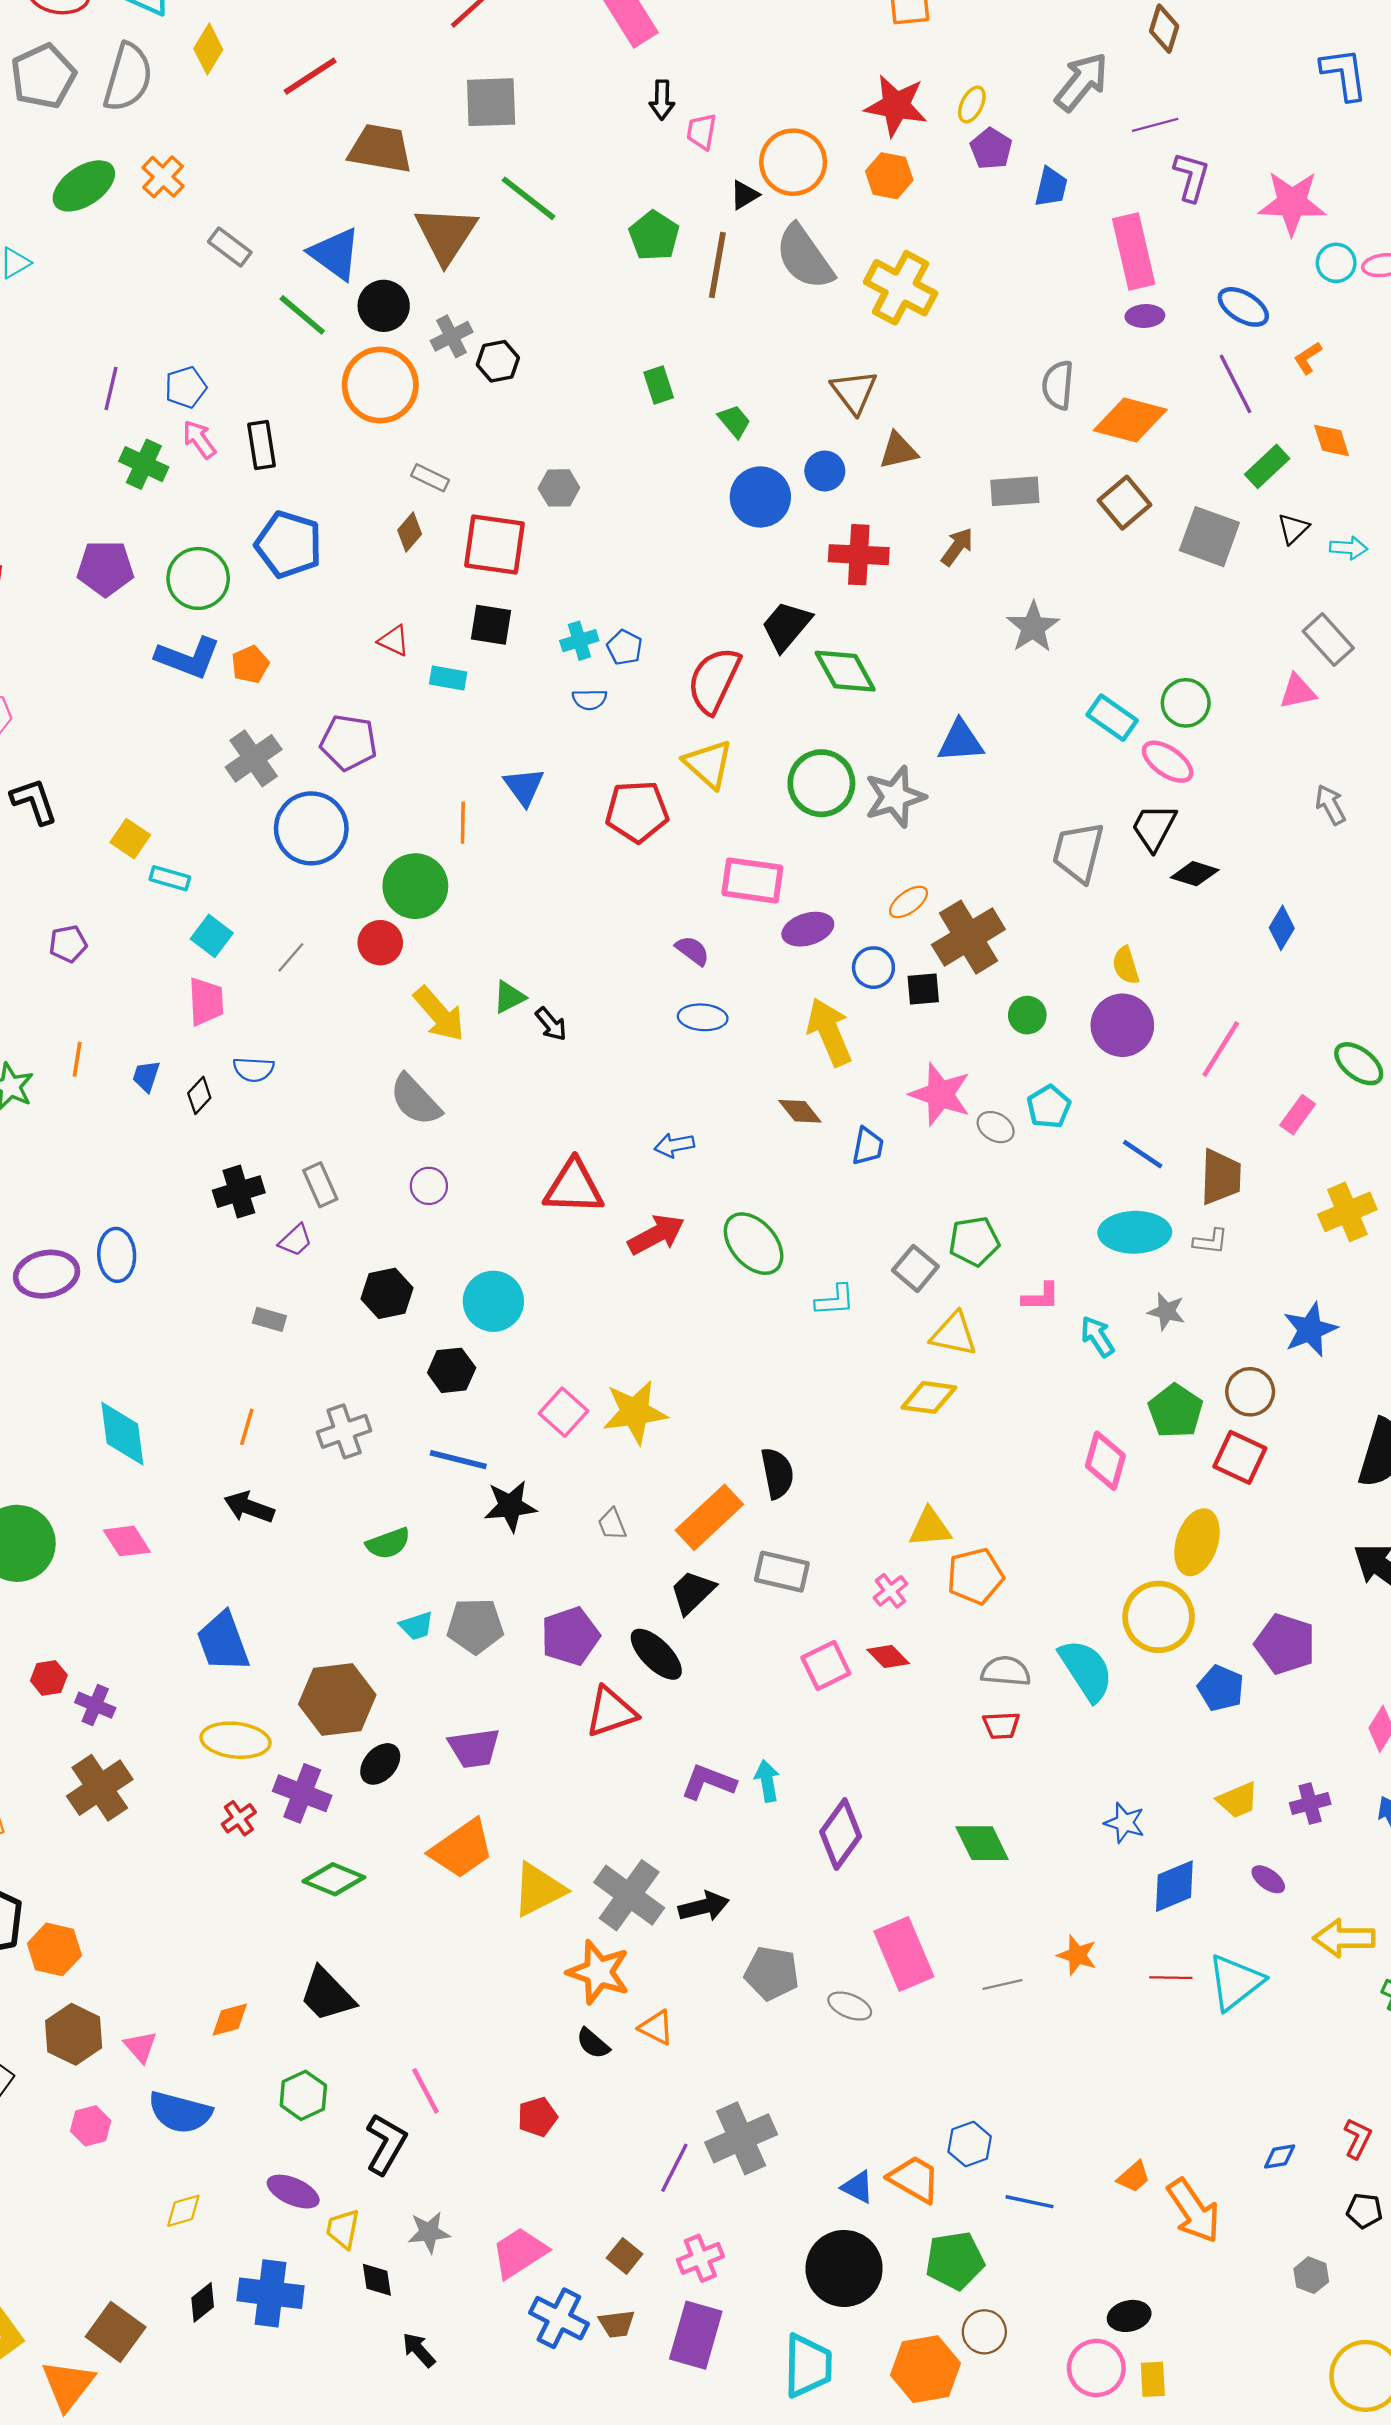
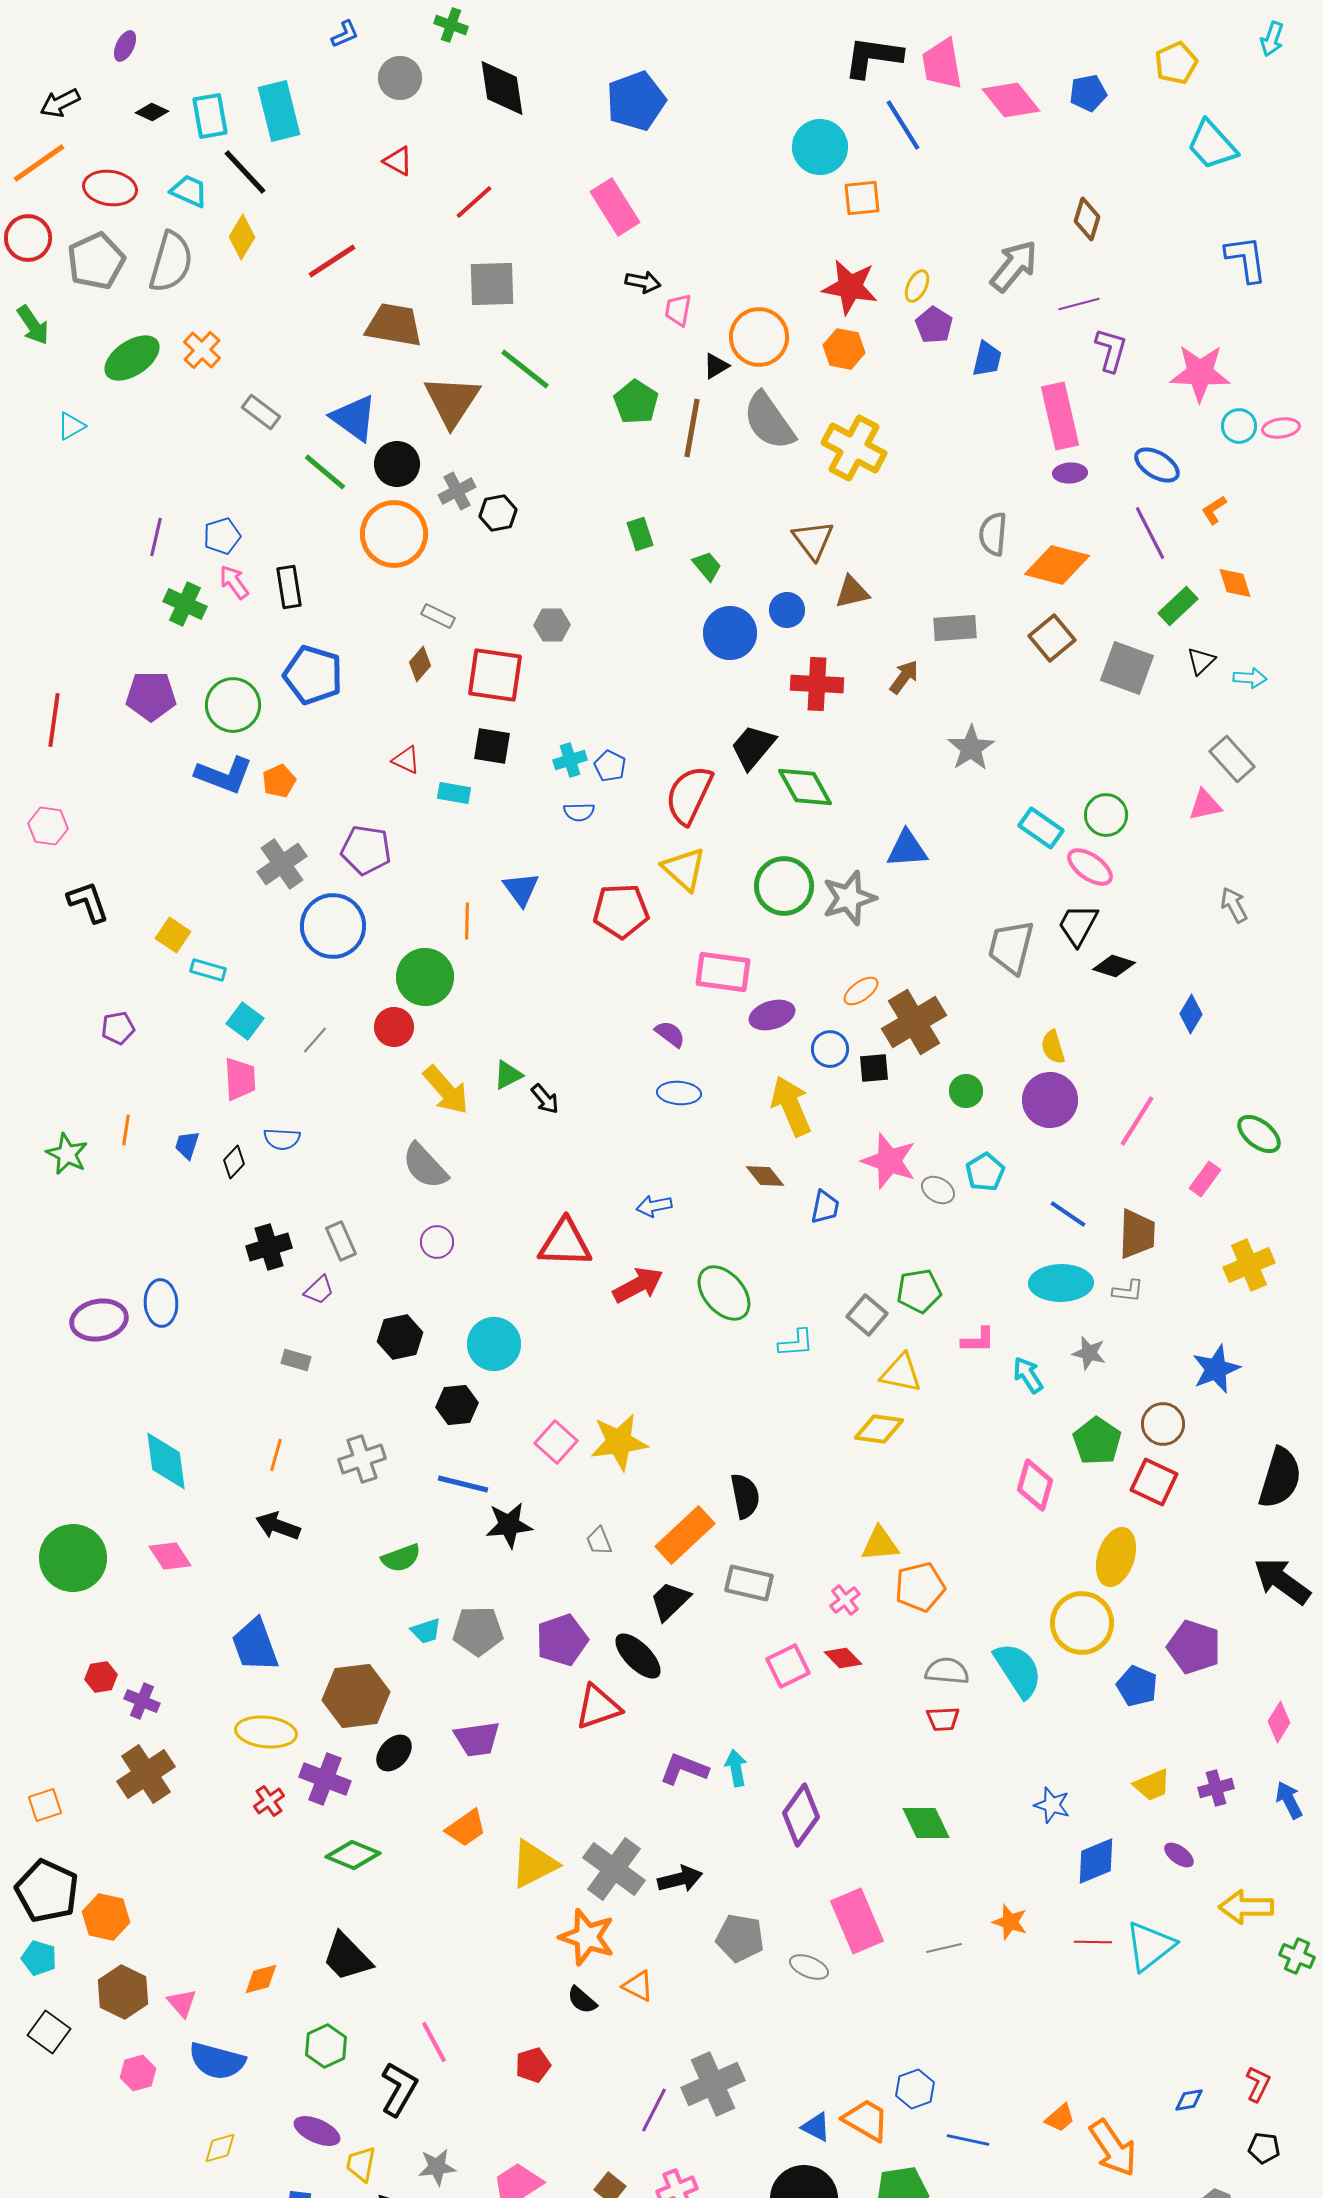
black arrow: (662, 100) -> (643, 282), turned -80
orange trapezoid: (462, 1849) -> (466, 1828), size x0.7

